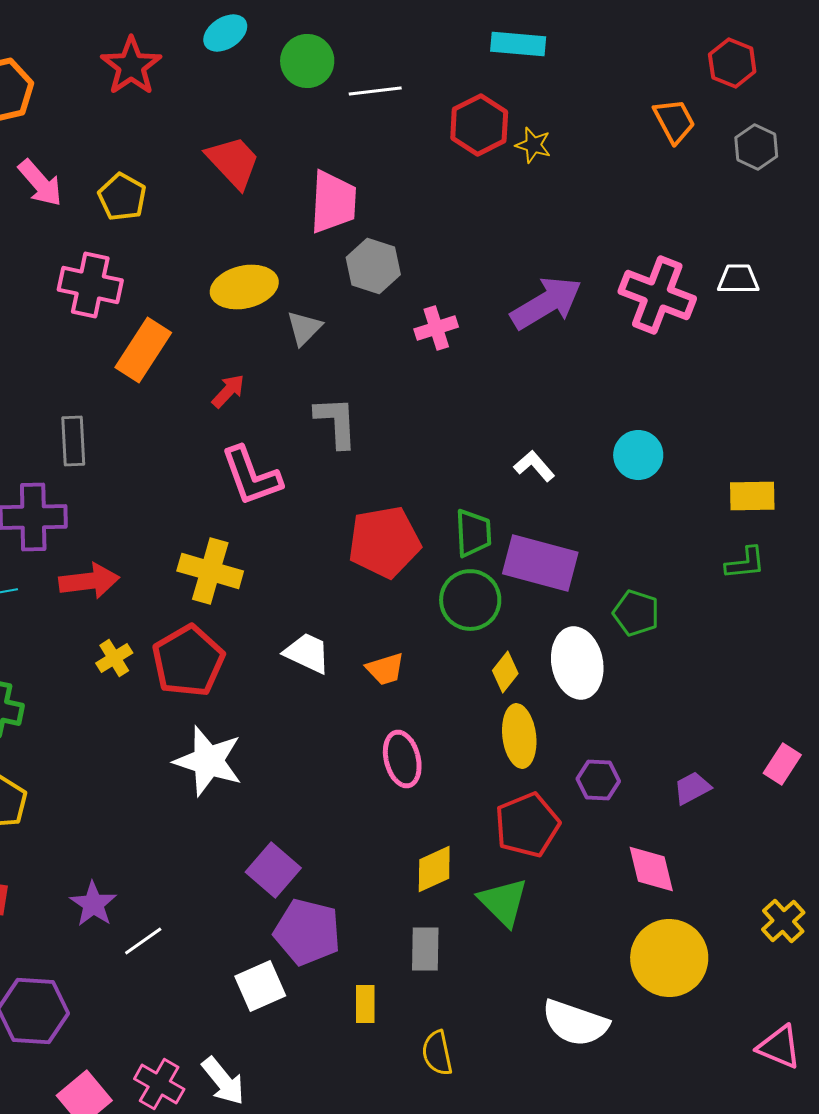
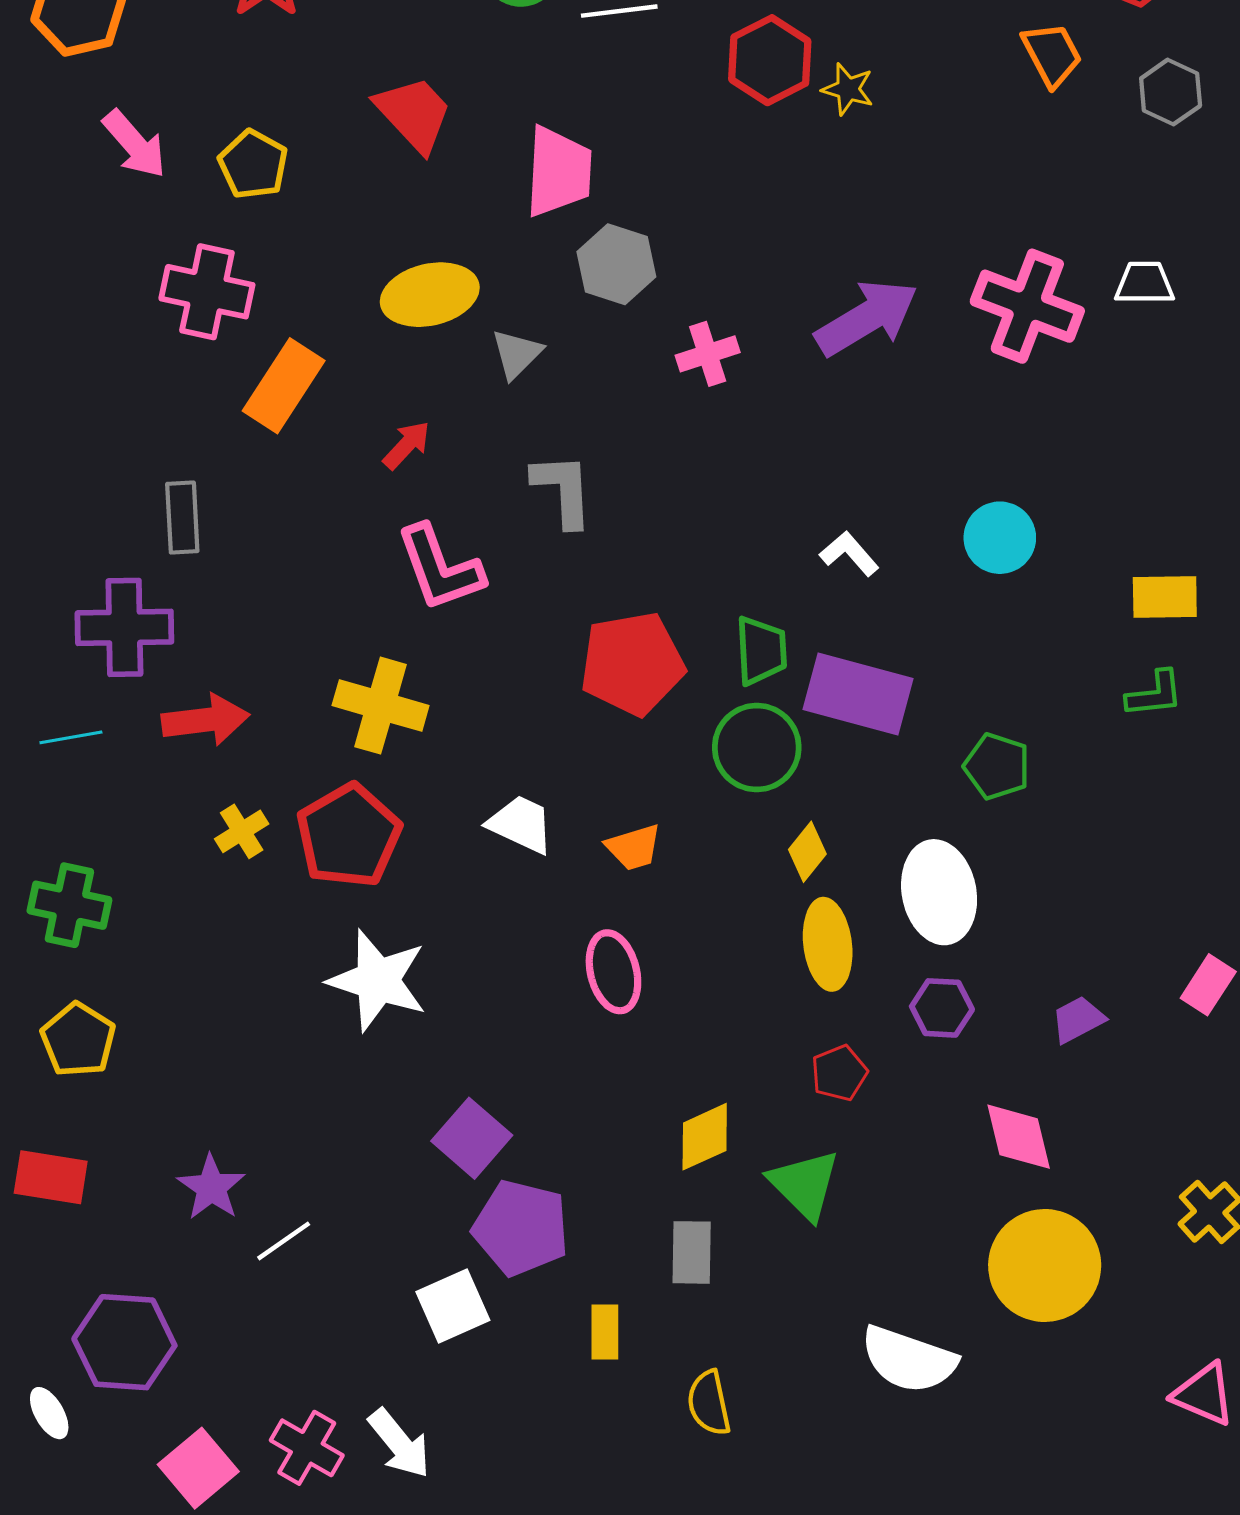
white ellipse: (577, 663) -> (939, 892), moved
pink ellipse: (402, 759) -> (613, 972), moved
red pentagon: (527, 825) -> (839, 1073), size x0.6

